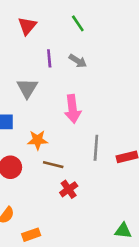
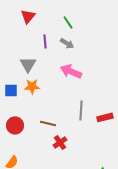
green line: (78, 23) -> (68, 22), moved
pink arrow: (73, 109) -> (71, 71), moved, turned 120
orange star: (38, 140) -> (32, 86), moved

